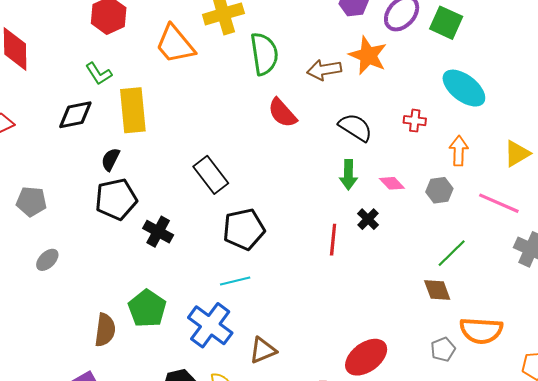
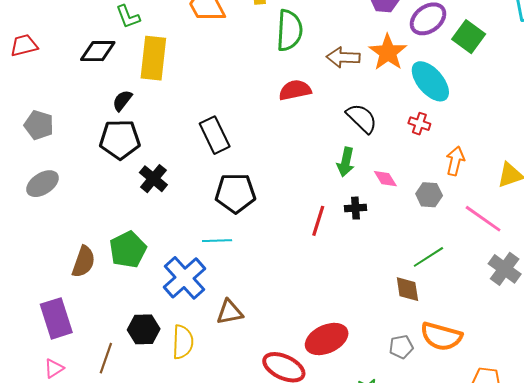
cyan ellipse: (464, 88) -> (430, 81), moved
red semicircle: (282, 113) -> (295, 90), turned 108
black cross: (368, 219) -> (356, 208), turned 30
gray ellipse: (47, 260) -> (42, 184), size x1.4

